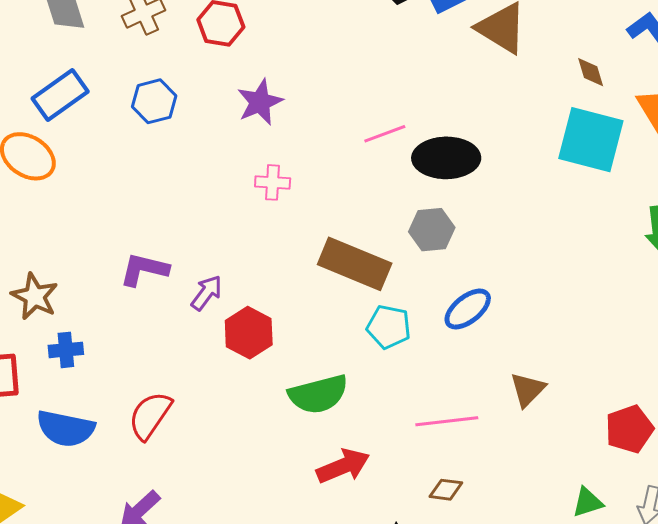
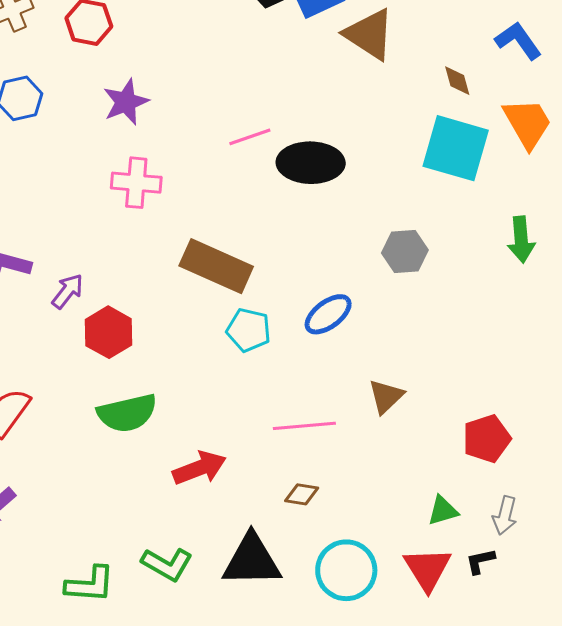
pink cross: (273, 182) -> (136, 183), size x1.4
gray hexagon: (432, 230) -> (405, 252), moved
green semicircle: (318, 394) -> (127, 413), moved

